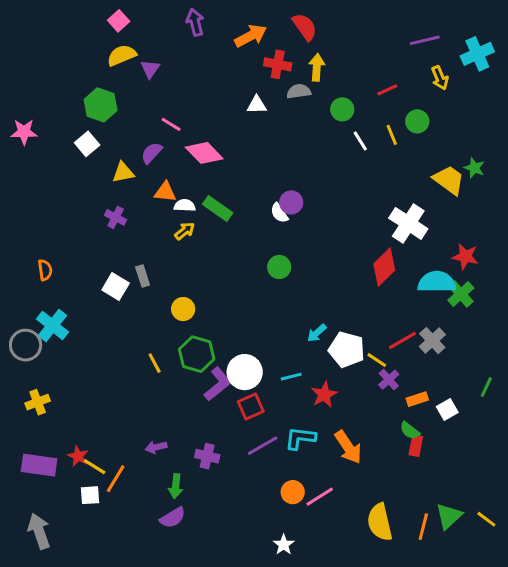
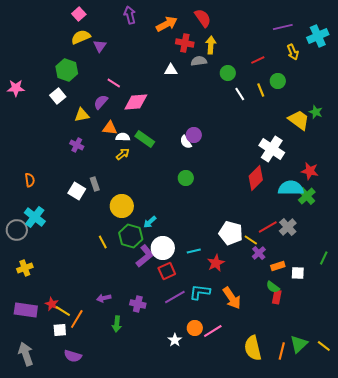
pink diamond: (204, 153) -> (136, 102), turned -50
yellow circle: (183, 309) -> (122, 206), size x1.5
cyan arrow: (317, 333) -> (150, 222), moved
white square: (447, 410) -> (298, 273), turned 32
purple semicircle: (173, 518) -> (73, 356), moved, turned 48
white star: (284, 545) -> (175, 340), moved

